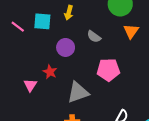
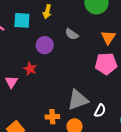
orange triangle: (131, 31) -> (108, 37), moved
pink pentagon: (108, 70) -> (106, 64), moved
gray triangle: (78, 92) -> (78, 100), moved

